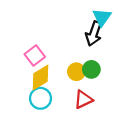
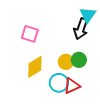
pink square: (35, 56) -> (30, 34), moved, turned -36
cyan circle: (40, 98) -> (59, 83), moved

